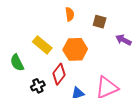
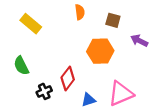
yellow rectangle: (42, 45) -> (31, 24), moved
orange hexagon: (75, 49) -> (100, 51), moved

